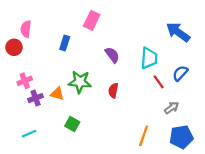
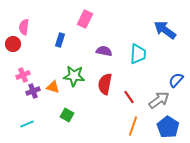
purple semicircle: (112, 55) -> (104, 51), turned -42
blue semicircle: (180, 73) -> (176, 80), moved
red line: (159, 82) -> (129, 97), moved
red semicircle: (113, 90) -> (105, 84), size x1.5
gray arrow: (172, 108) -> (159, 100), size x1.5
blue pentagon: (181, 137) -> (168, 127), turned -30

